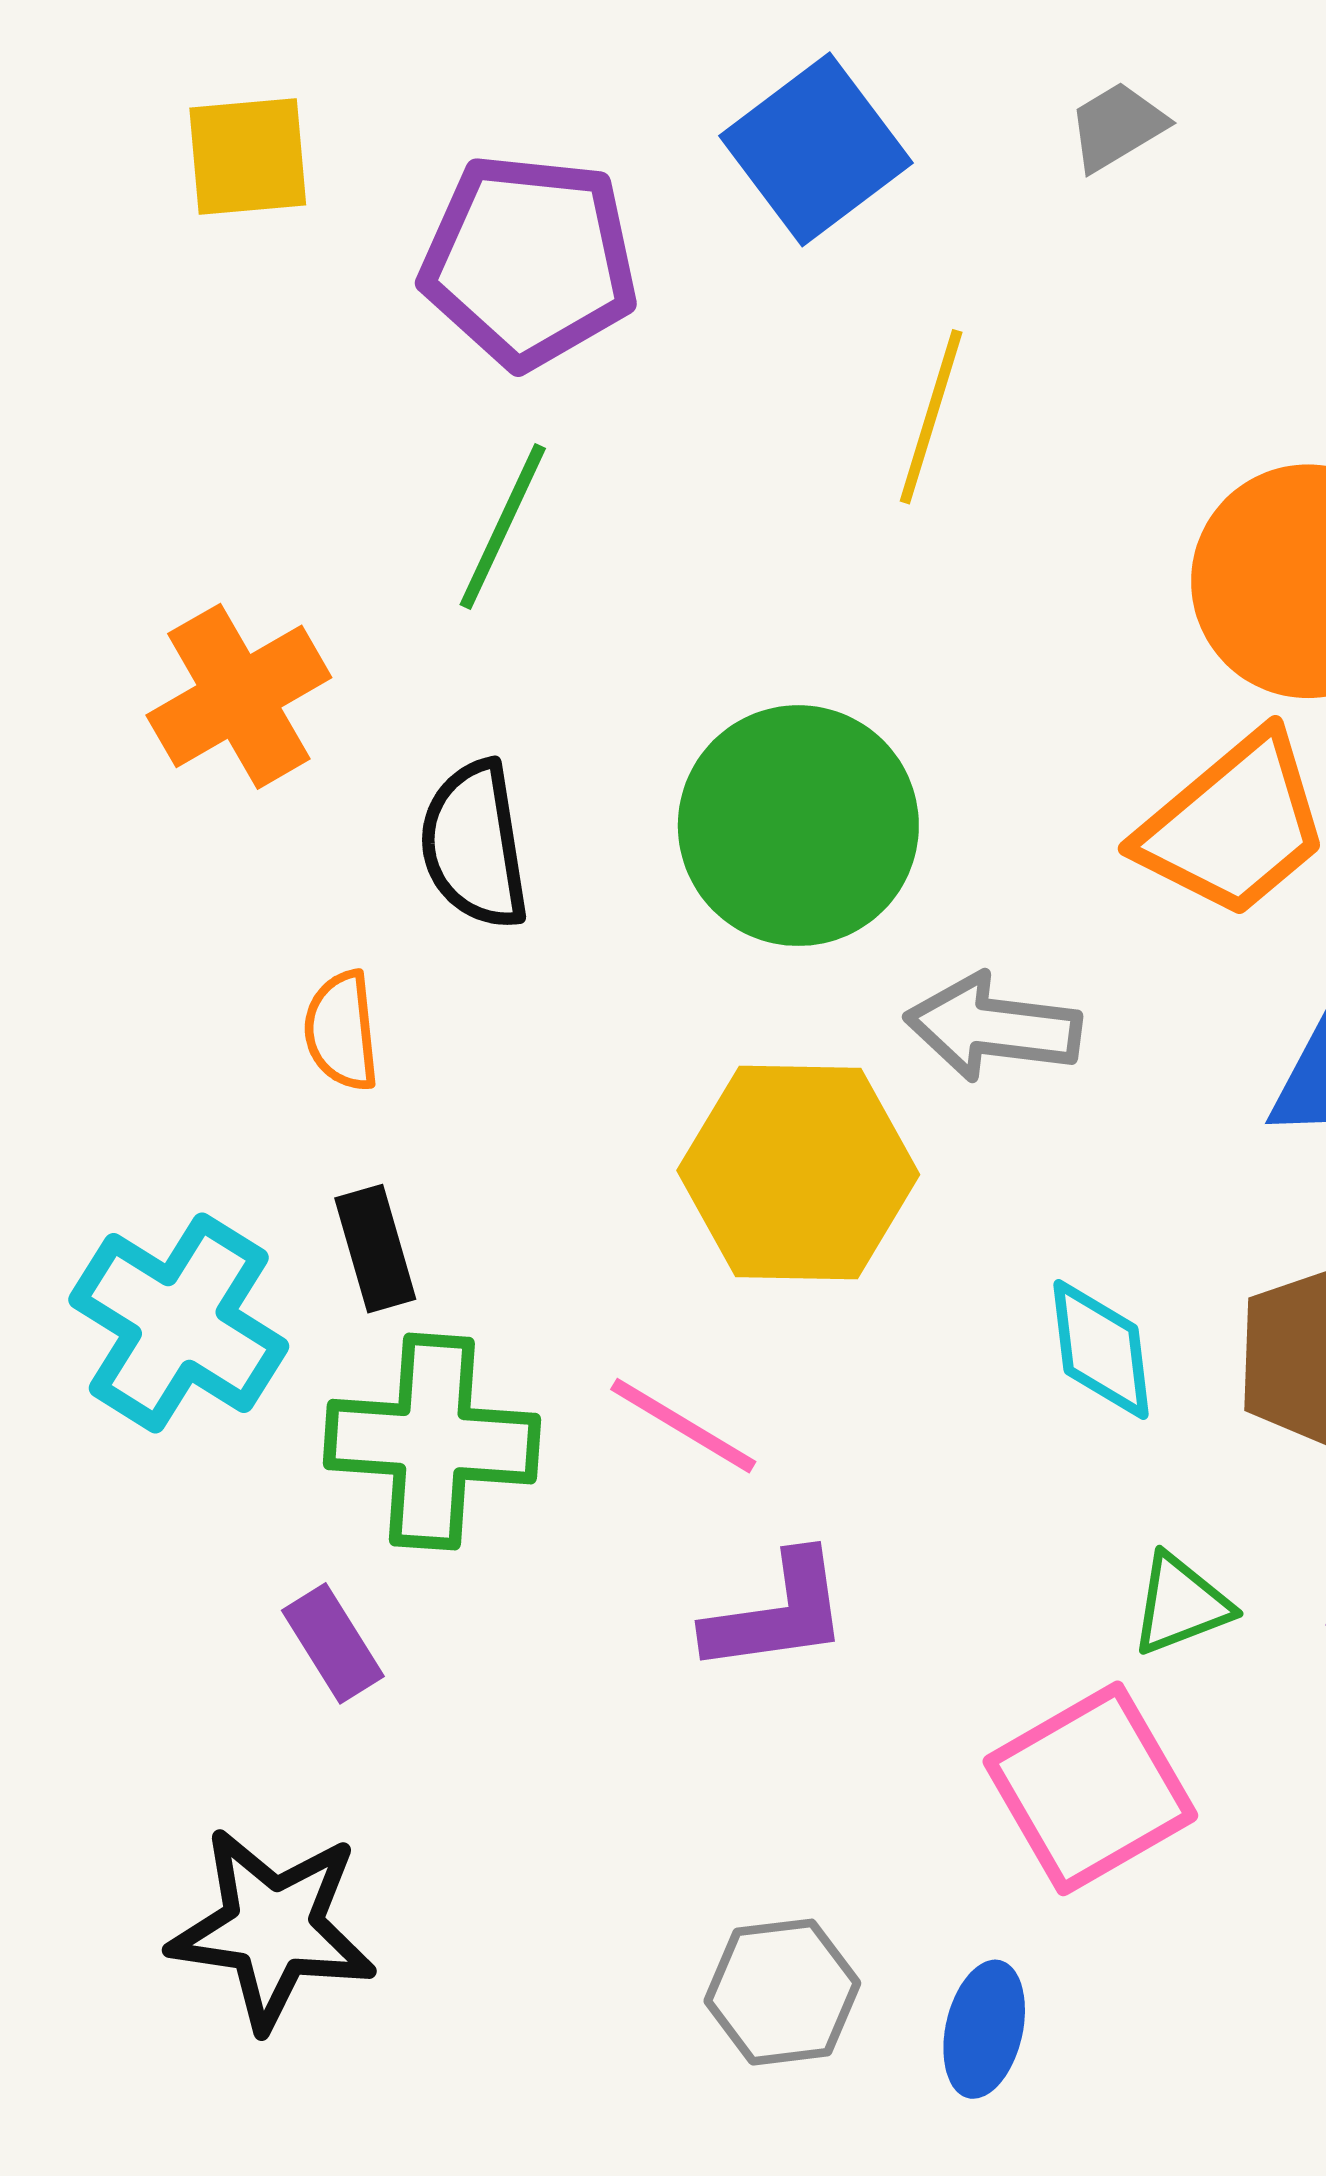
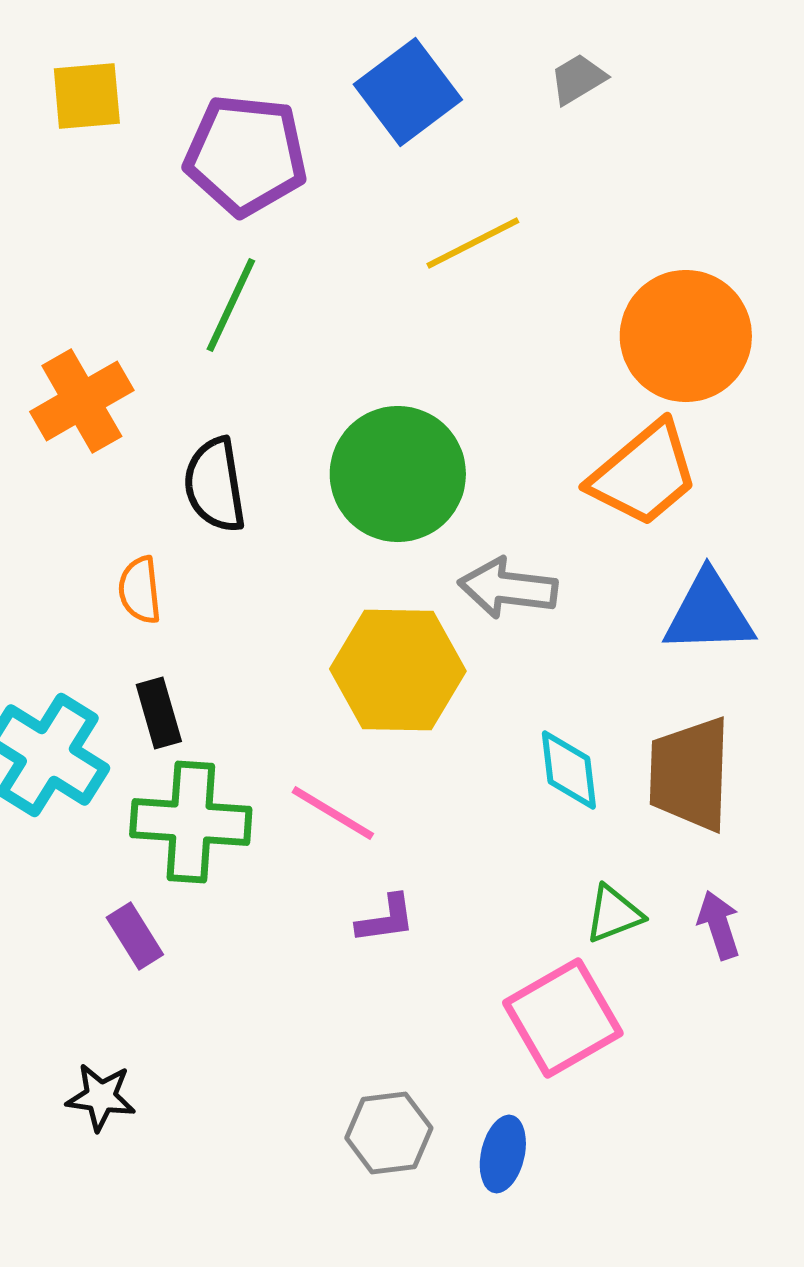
yellow line: (931, 417) -> (473, 243), turned 46
purple L-shape: (777, 1613) -> (386, 919), size x0.7
black star: (273, 1928) -> (101, 1097), size x0.6

